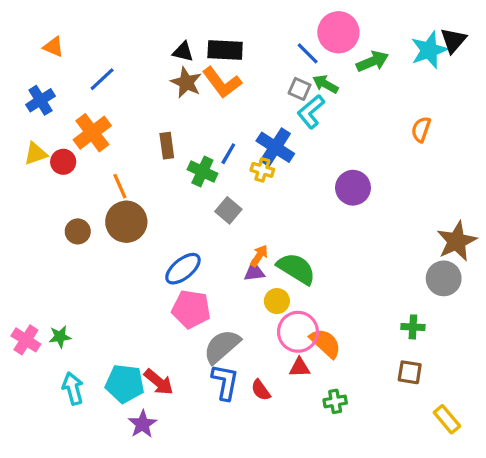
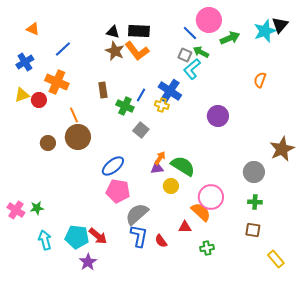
orange cross: (92, 133) -> (57, 82), turned -30
gray circle: (444, 278) -> (254, 172), moved
pink circle: (298, 332) -> (211, 197), moved

